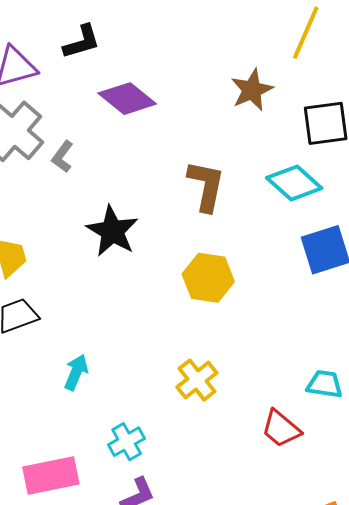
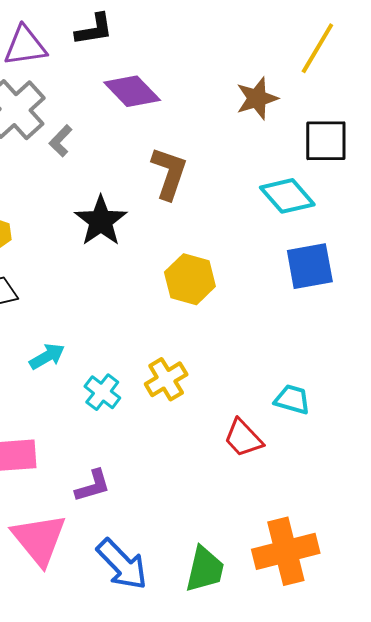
brown L-shape: (206, 186) -> (169, 173), moved
cyan arrow: (76, 372) -> (47, 356), turned 30
cyan cross: (127, 442) -> (102, 392), moved, turned -30

